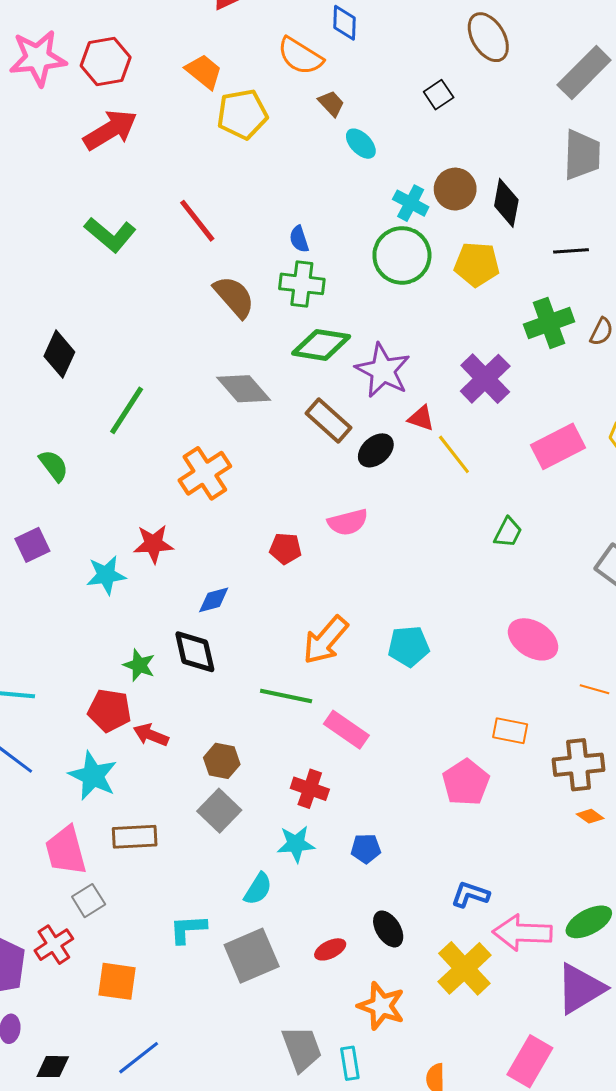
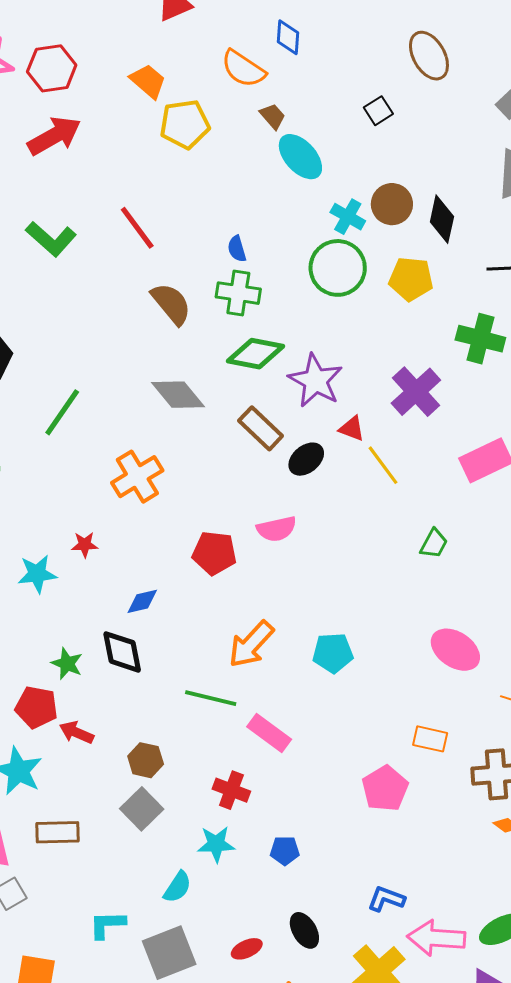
cyan ellipse: (361, 144) -> (300, 157), size x1.5
green cross: (549, 323) -> (480, 339), turned 33
red star: (153, 544) -> (85, 545), size x0.7
red pentagon: (285, 549) -> (214, 553), size x1.4

